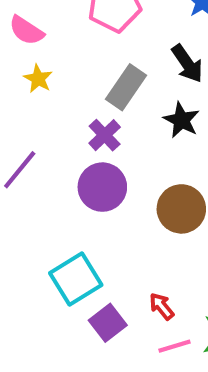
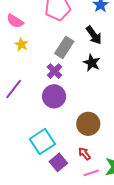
brown circle: (181, 209) -> (88, 124), moved

